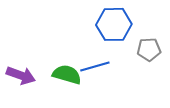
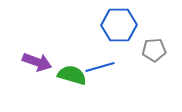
purple arrow: (21, 75) -> (37, 62), moved

